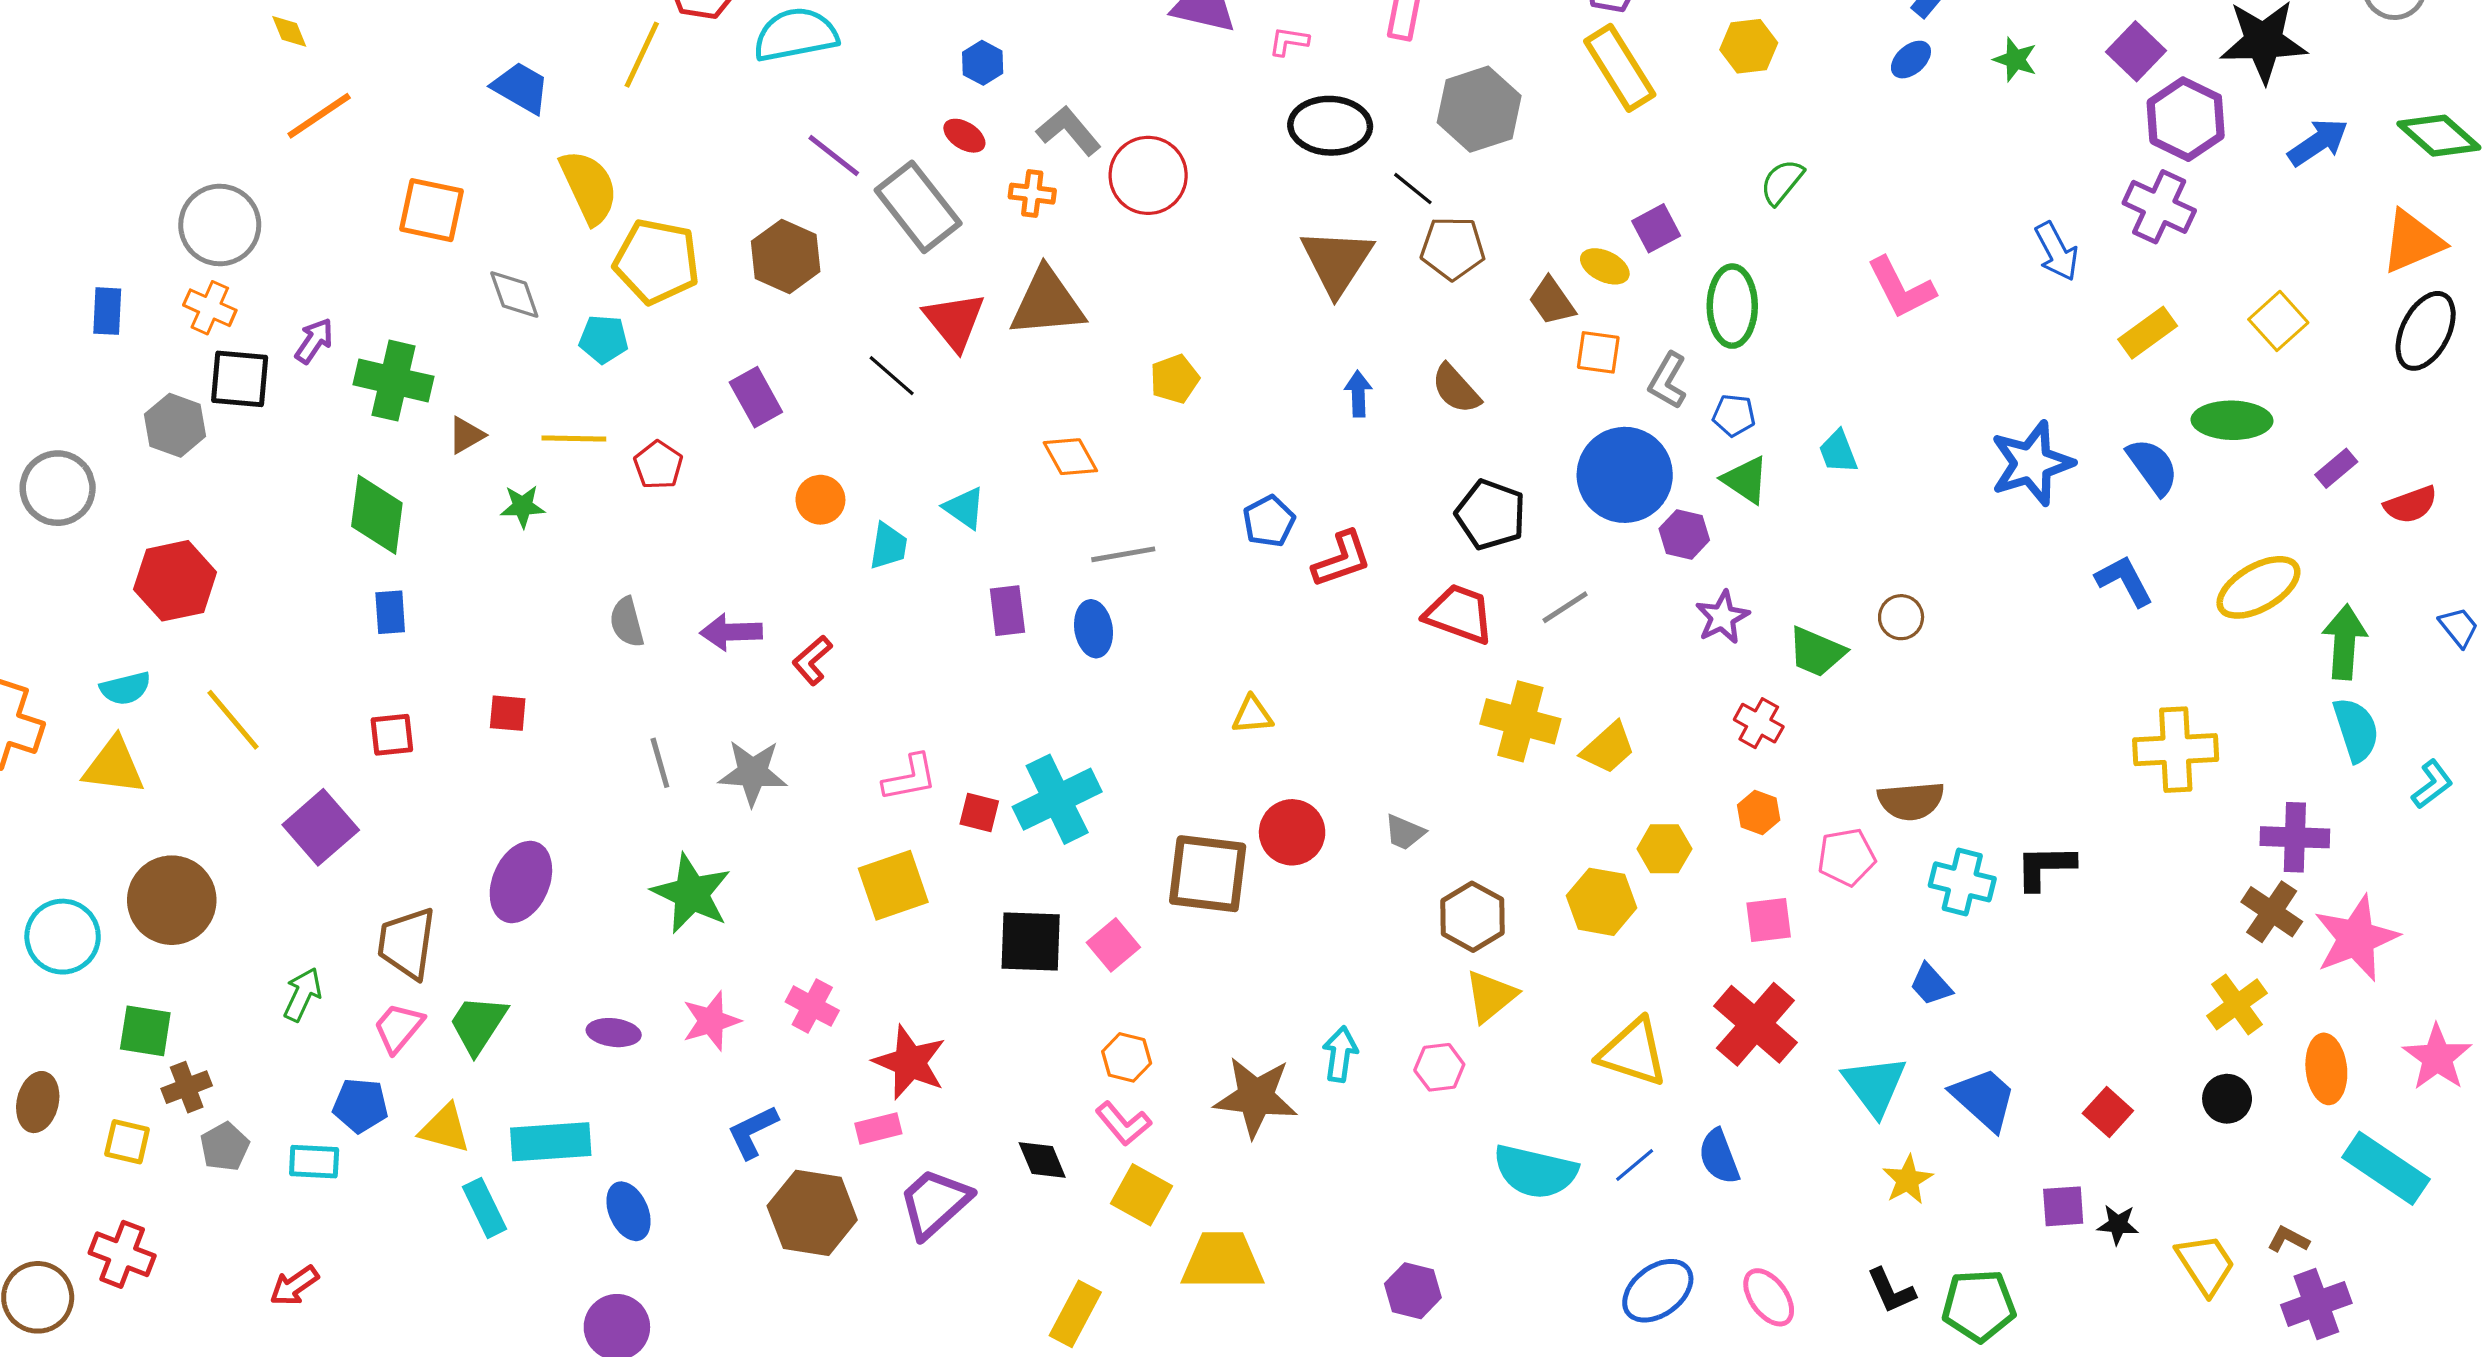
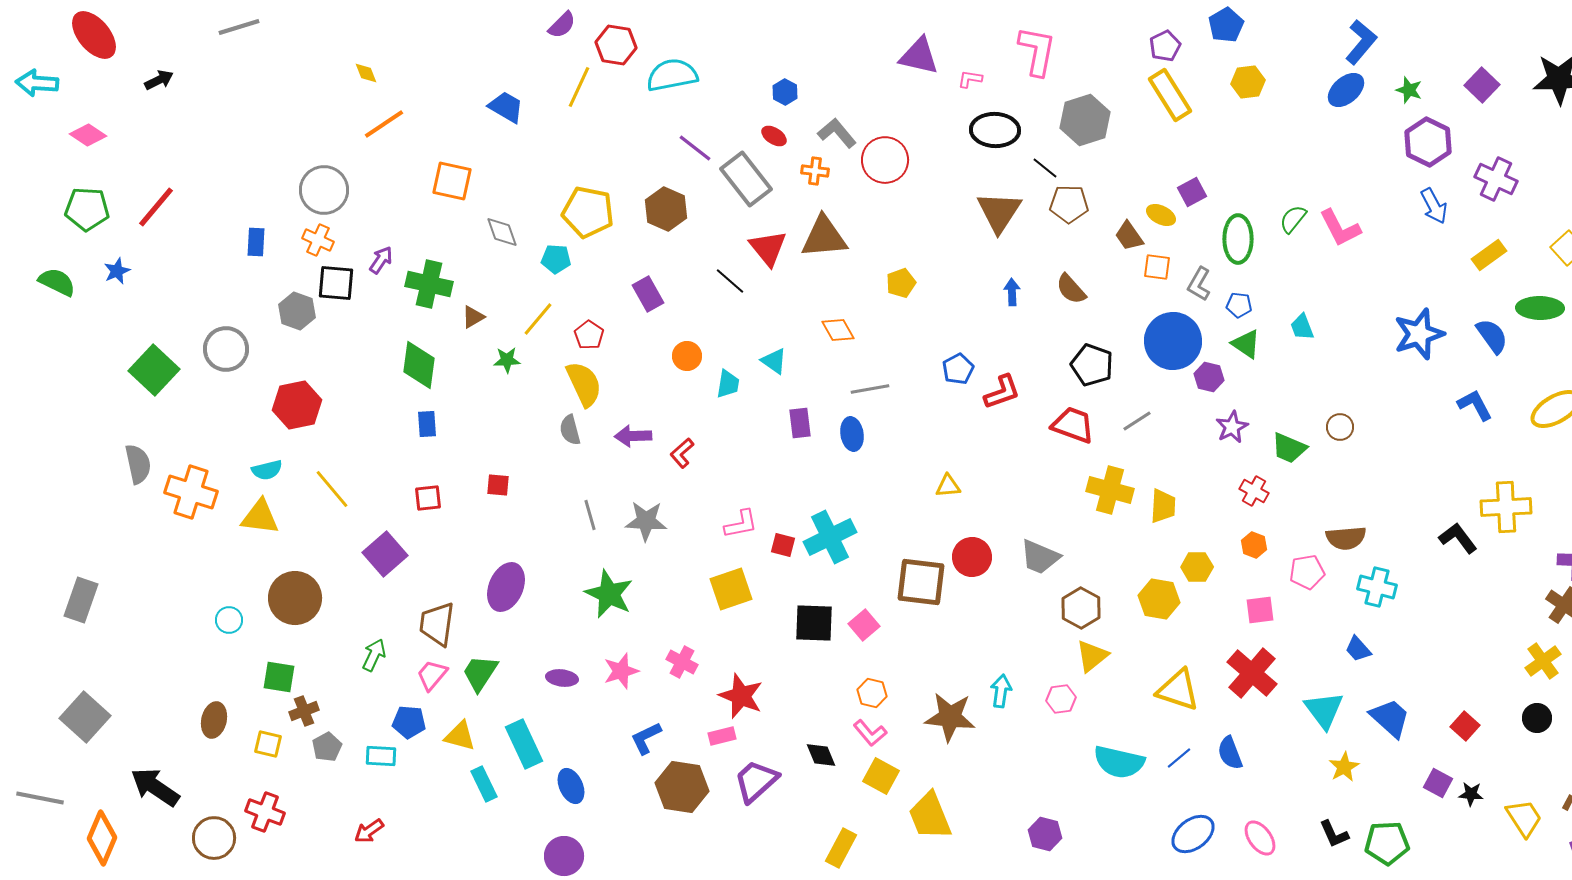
blue ellipse: (1911, 60) -> (1346, 90), size x1.5
purple hexagon: (2186, 119) -> (1428, 142), moved
green semicircle: (1782, 182) -> (1293, 219), moved
yellow semicircle: (589, 187) -> (584, 384), moved
yellow line: (574, 438) -> (538, 319), turned -51
yellow trapezoid: (1608, 748) -> (1163, 506), turned -45
gray trapezoid: (1405, 832) -> (1040, 557), size x1.6
black L-shape: (2045, 867) -> (1458, 538), moved, turned 54
cyan circle: (63, 937) -> (229, 620), size x0.6
cyan rectangle: (551, 1142) -> (524, 744), turned 69
purple square: (2063, 1206) -> (1438, 783), turned 32
yellow trapezoid: (1223, 1261) -> (930, 816), turned -112

